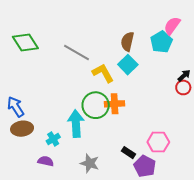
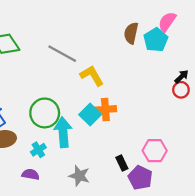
brown semicircle: (127, 42) -> (131, 33), moved
cyan square: (128, 65) -> (90, 114), moved
green circle: (96, 105) -> (45, 113), moved
black rectangle: (128, 153) -> (122, 163), turned 32

